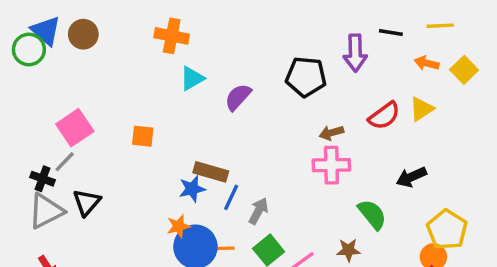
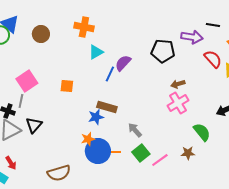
brown circle: (83, 34) -> (41, 34), moved
purple arrow: (355, 53) -> (192, 37), turned -80
red semicircle: (384, 116) -> (213, 59), moved, turned -96
gray line: (65, 162) -> (21, 101), turned -32
pink cross: (331, 165) -> (178, 103), turned -30
blue line: (231, 197) -> (110, 74), moved
gray arrow: (258, 211) -> (135, 130), turned -70

